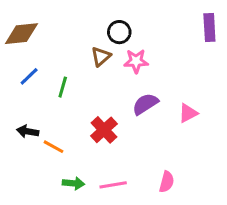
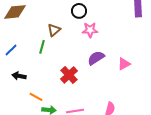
brown triangle: (101, 57) -> (54, 30), moved
blue line: (29, 76) -> (11, 50), moved
orange line: (54, 147) -> (36, 97), moved

